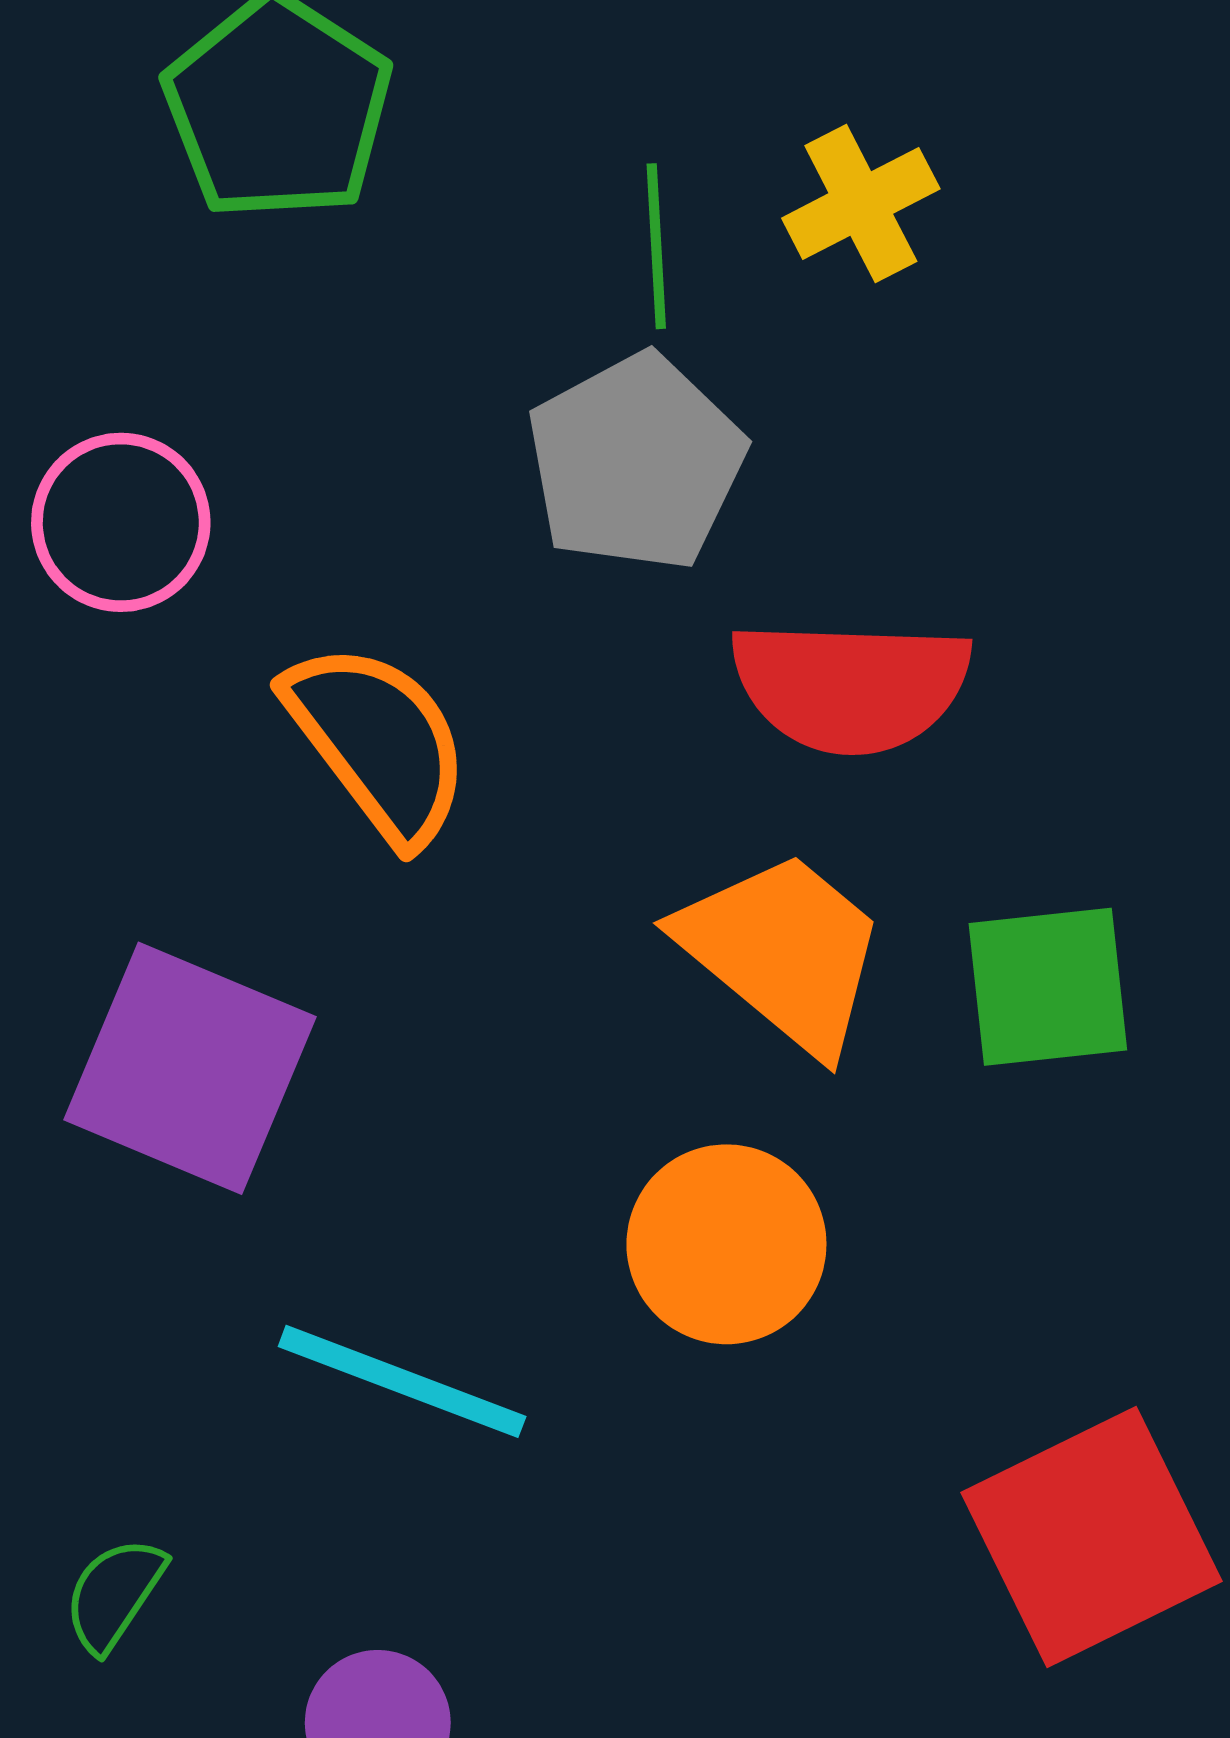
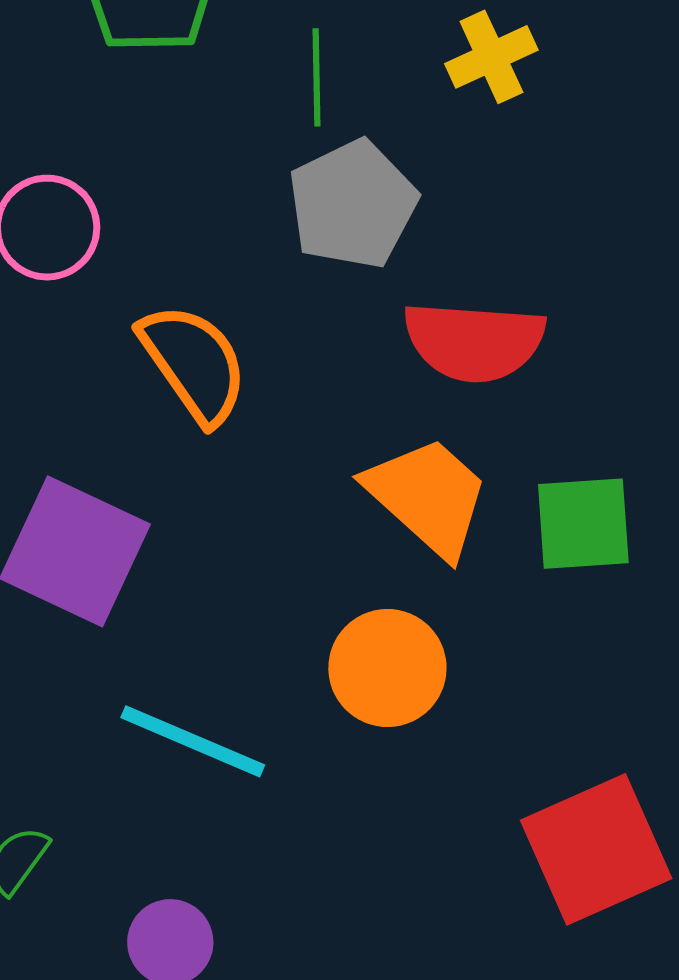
green line: (656, 246) -> (317, 77), moved

